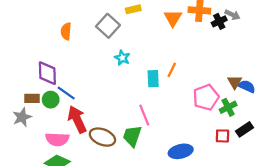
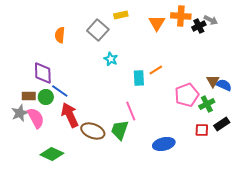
orange line: (172, 70) -> (156, 70), turned 32
pink semicircle: (57, 139) -> (36, 118), moved, turned -120

